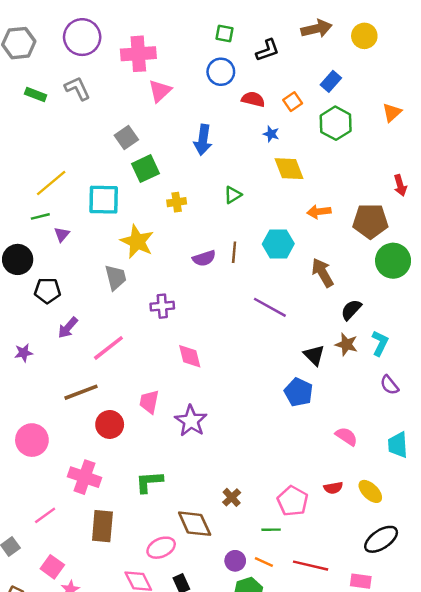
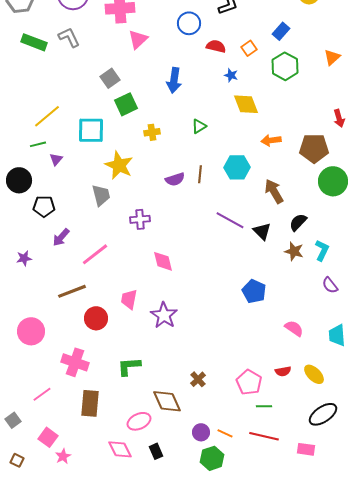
green rectangle: (36, 94) -> (34, 42), size x1.4
black triangle: (314, 355) -> (262, 231), moved
green line: (271, 530) -> (264, 406), moved

